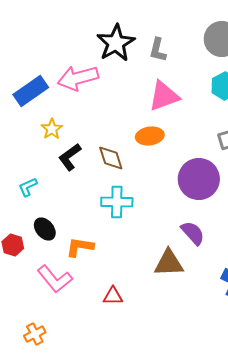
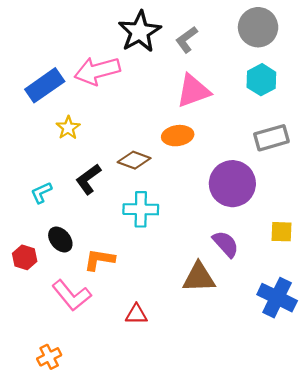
gray L-shape: (158, 50) -> (187, 40), turned 40
black L-shape: (70, 157) -> (88, 179), moved
brown diamond: (111, 158) -> (134, 160), turned -52

